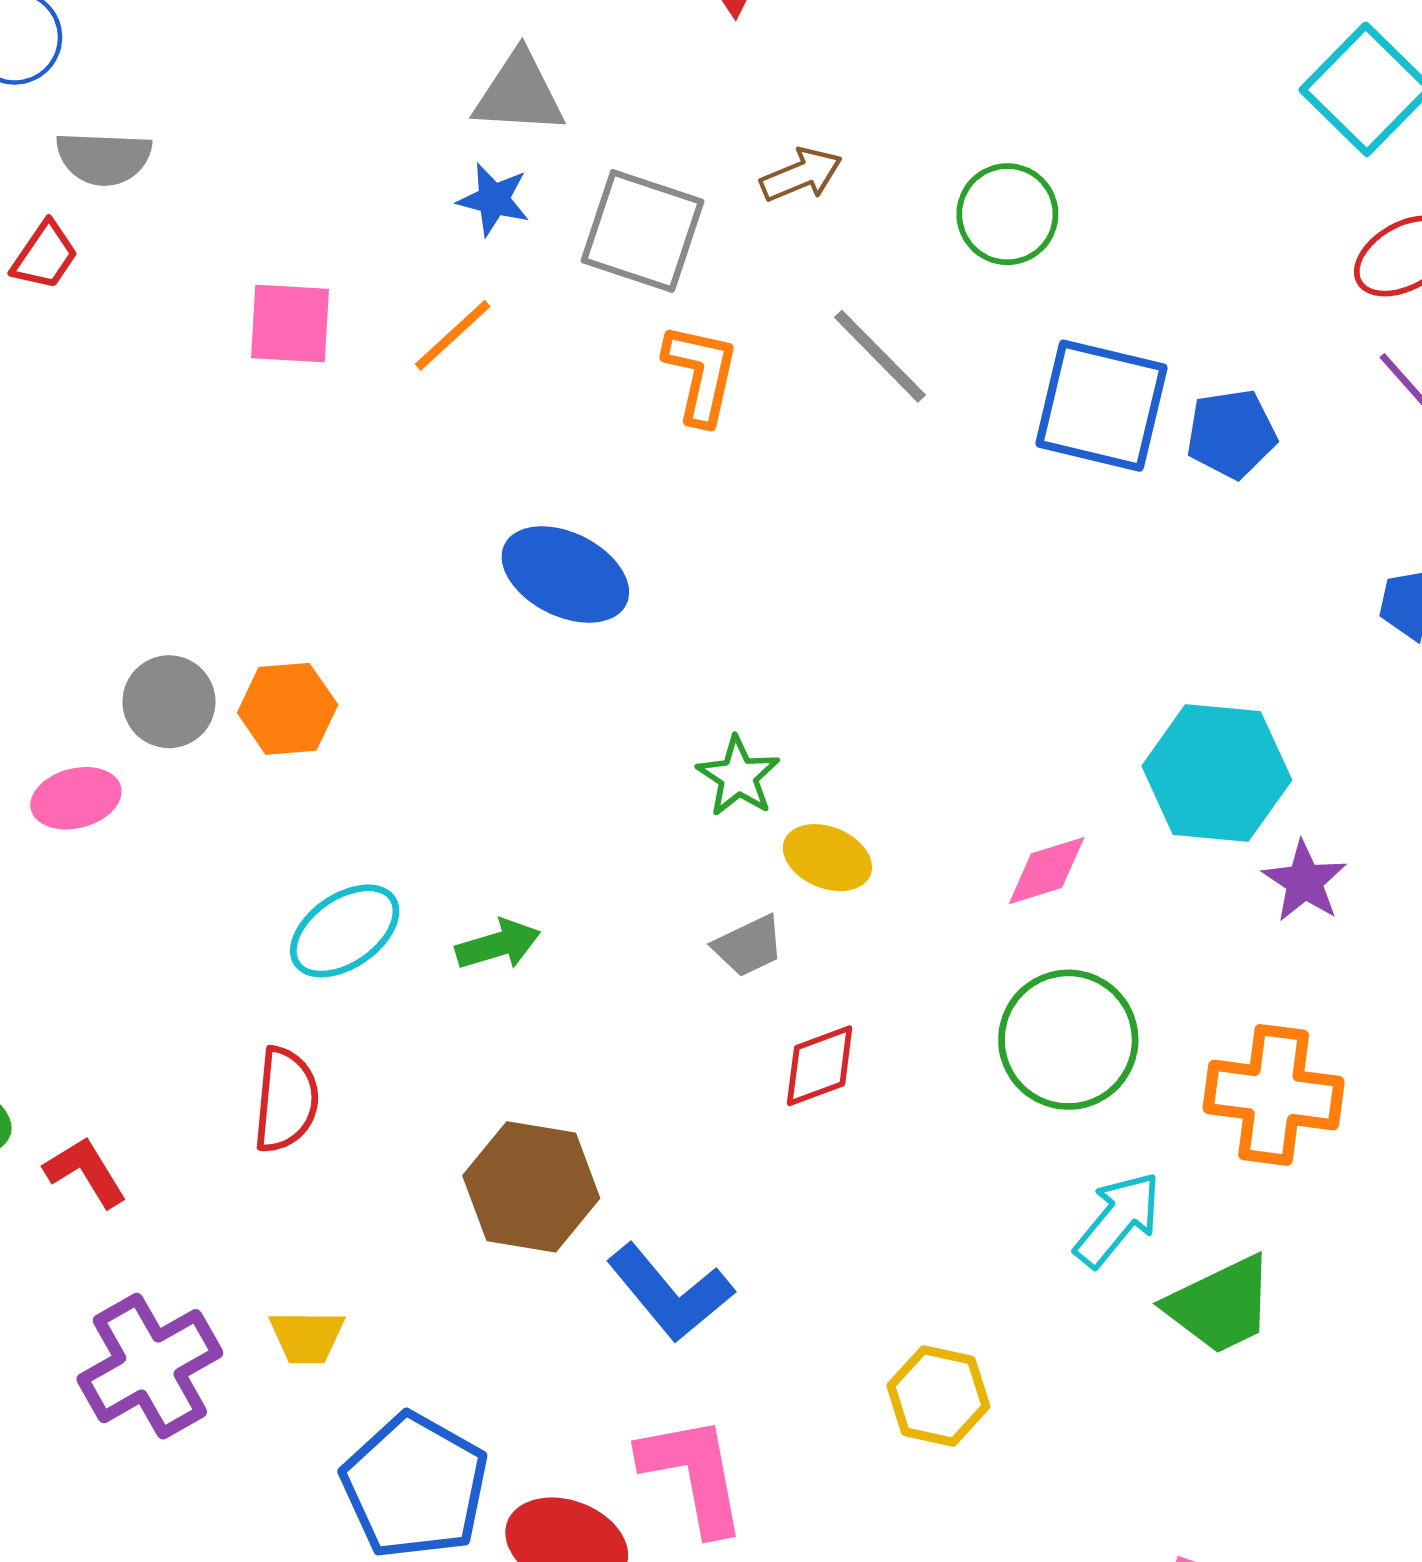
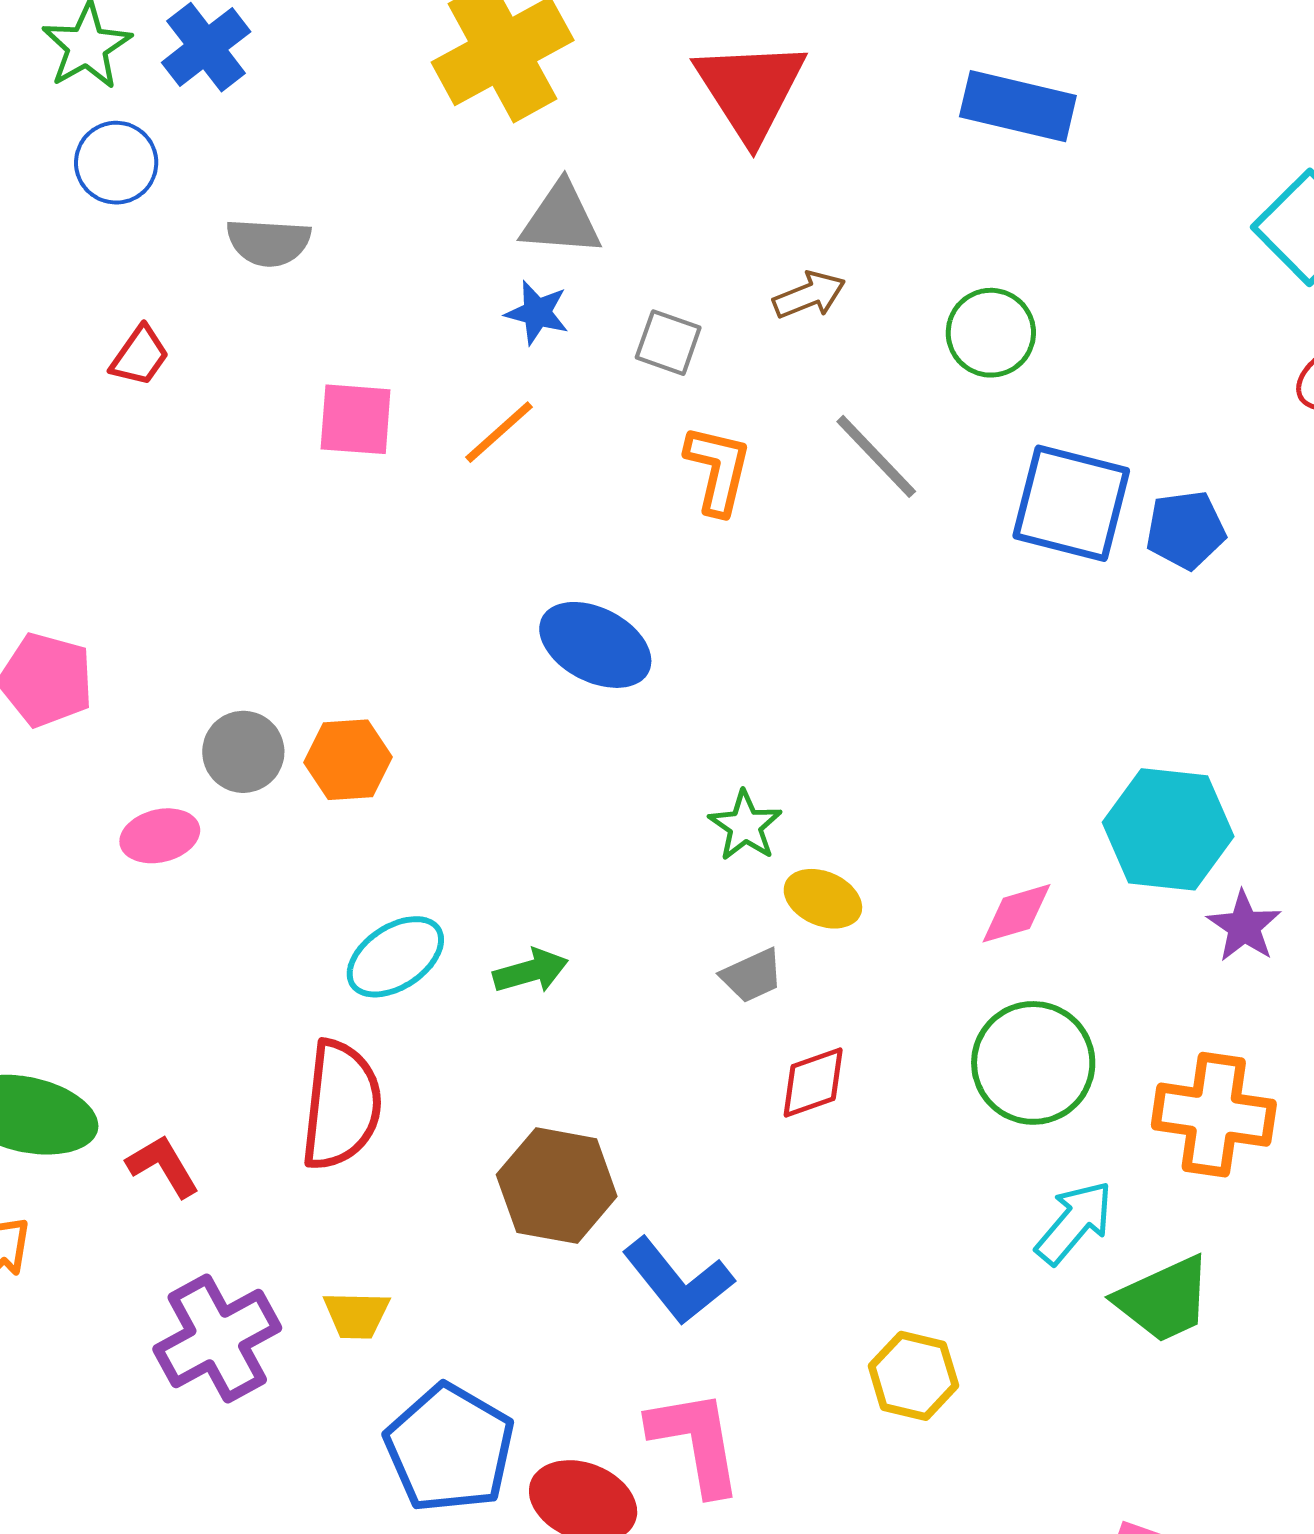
gray semicircle: (104, 158) -> (269, 242), moved
gray square: (642, 231) -> (668, 343), size x0.6
red semicircle: (286, 1100) -> (341, 1105), size x1.4

